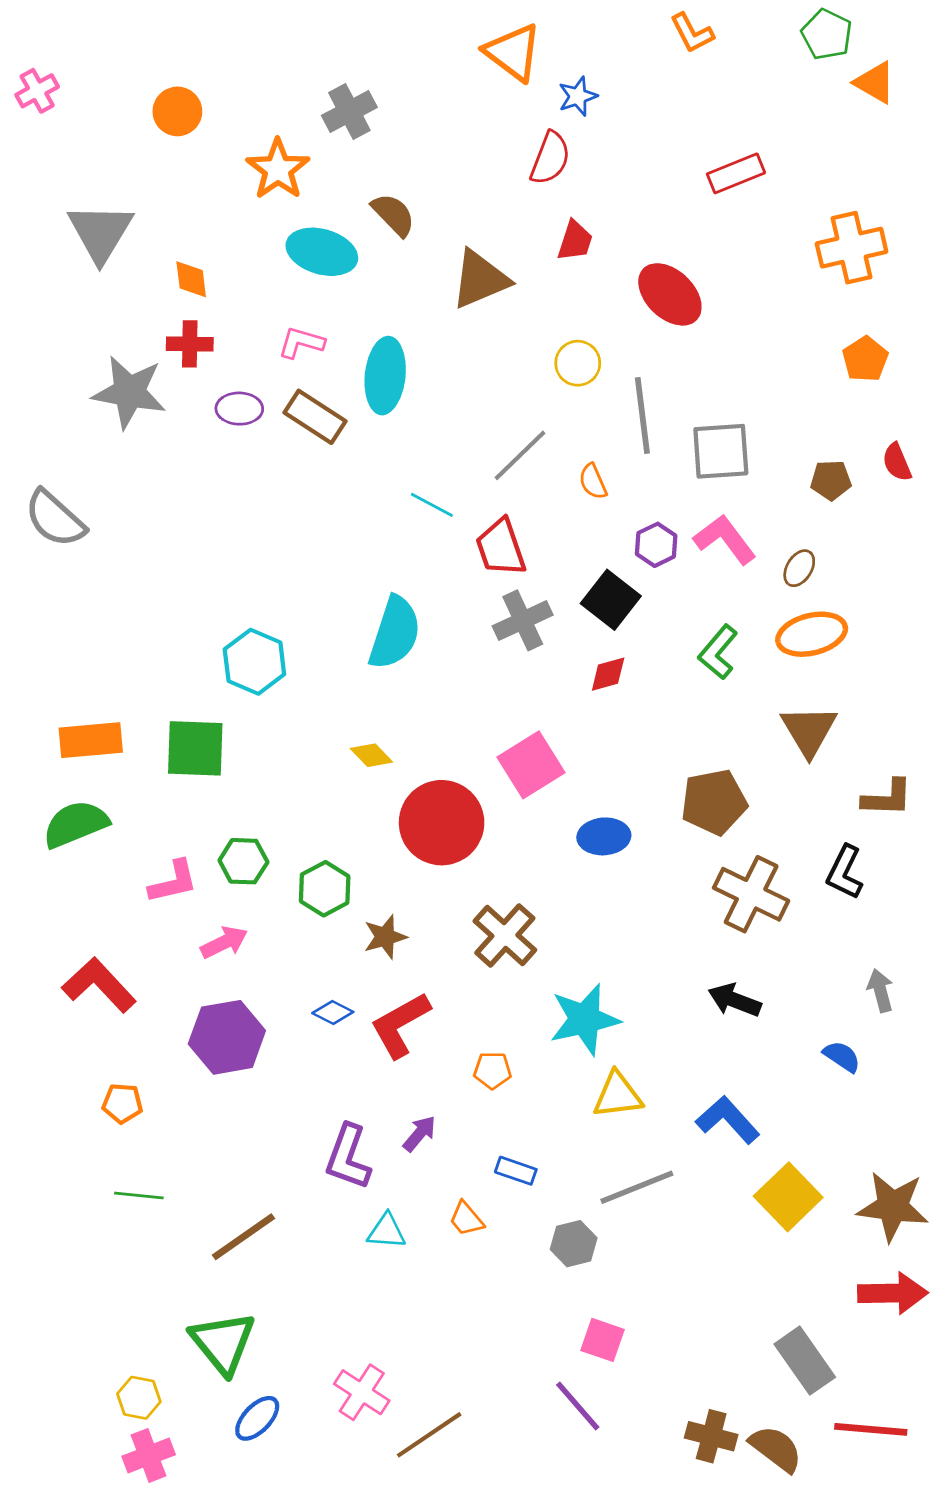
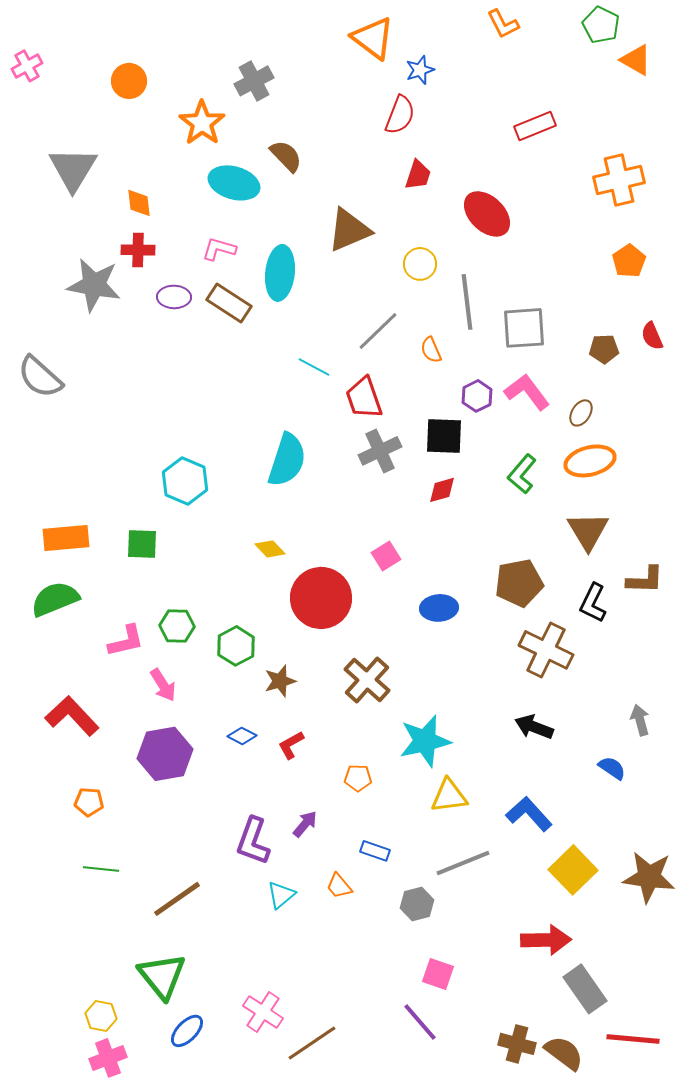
brown triangle: (480, 279) -> (349, 230), moved
black square: (611, 600) -> (444, 436), turned -36
green square: (195, 748) -> (142, 544), size x0.7
pink square: (531, 765) -> (386, 556), size x0.6
black L-shape: (845, 872) -> (593, 603), moved
pink arrow: (224, 942) -> (163, 685), turned 84
red L-shape: (400, 1025) -> (291, 745), size x0.6
cyan triangle: (387, 1231) -> (281, 895), turned -44
red arrow: (893, 1293) -> (546, 940), moved

